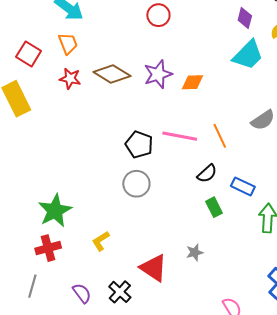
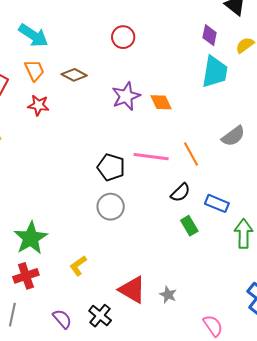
cyan trapezoid: (248, 55) -> (215, 72), turned -32
brown diamond: (112, 74) -> (74, 75), moved, size x0.7
orange diamond: (193, 82) -> (161, 102), turned 70
gray star: (195, 252) -> (168, 295), moved, turned -30

